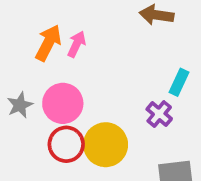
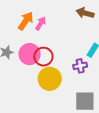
purple cross: (159, 114) -> (80, 66), turned 32
red circle: (66, 144) -> (43, 57), moved

